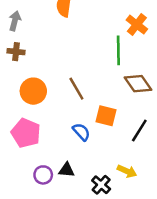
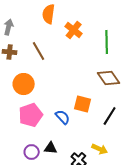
orange cross: (137, 25) -> (74, 30), moved
green line: (118, 50) -> (107, 42), moved
brown line: (76, 89) -> (39, 51), moved
pink pentagon: (26, 133) -> (31, 115), moved, turned 30

